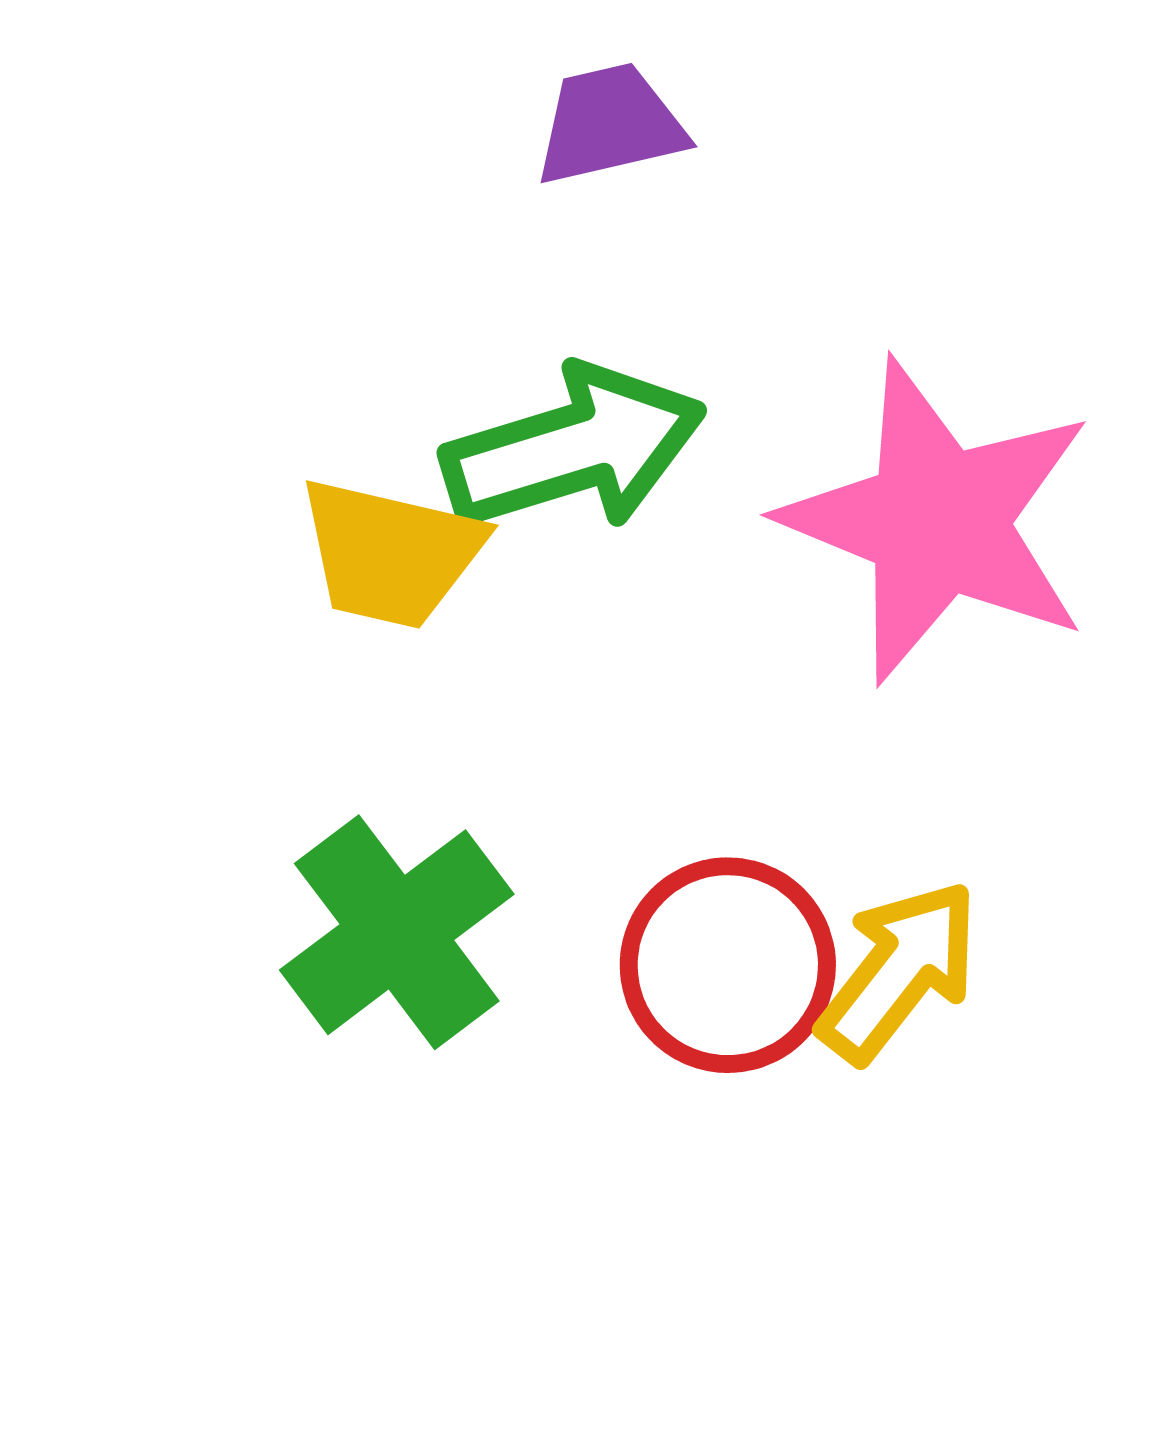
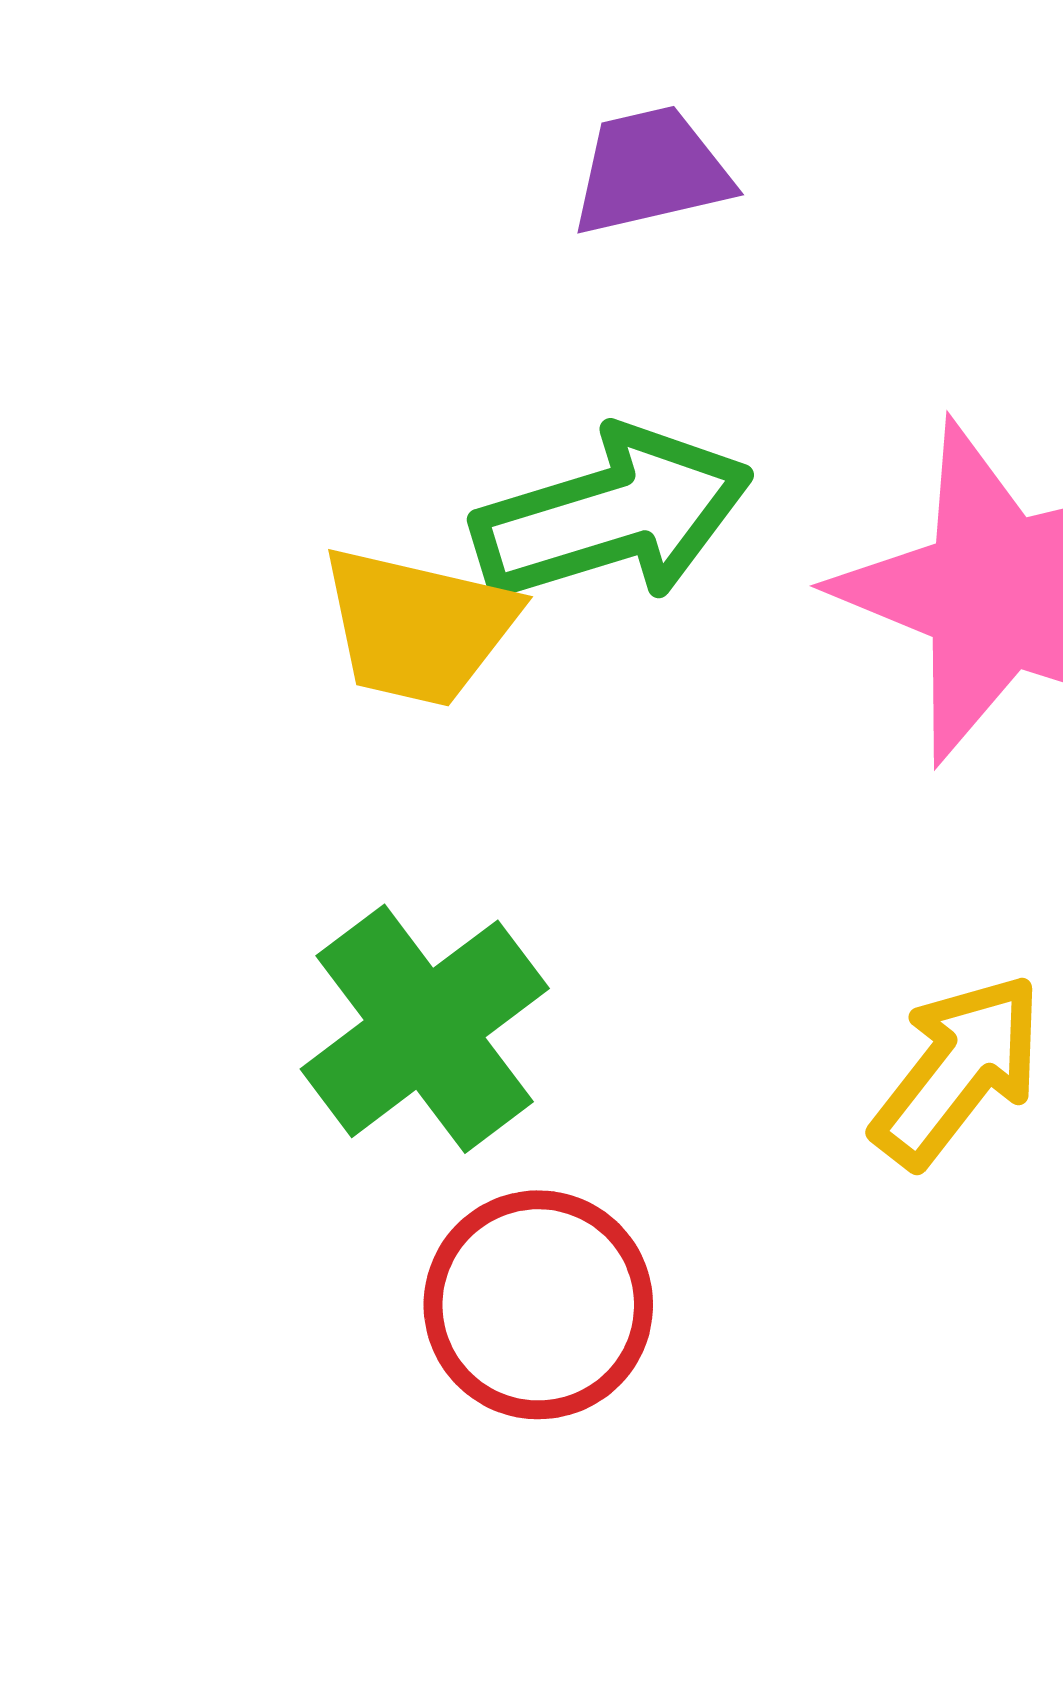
red circle: (728, 965) -> (538, 1305), moved

